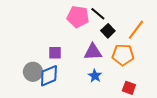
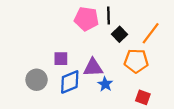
black line: (98, 14) -> (109, 16), turned 49
purple triangle: (93, 52) -> (93, 68), moved
blue diamond: (49, 76) -> (70, 82), moved

